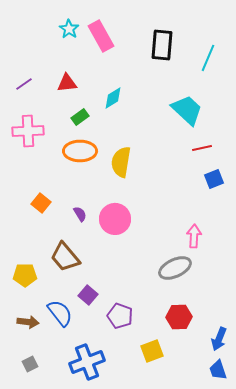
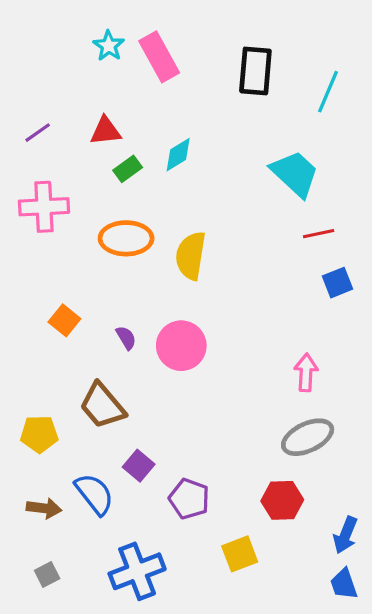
green rectangle: (80, 117) -> (128, 169), moved
gray ellipse: (175, 268) -> (308, 437), moved

